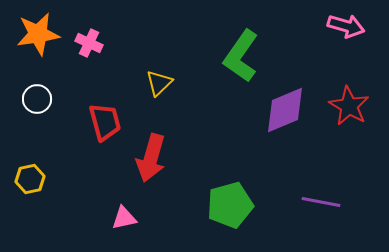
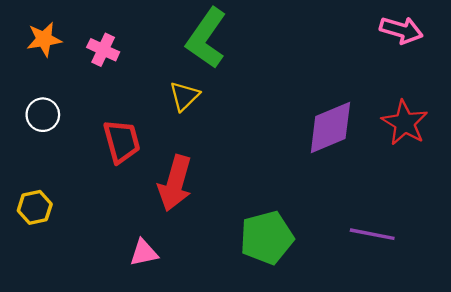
orange star: (38, 34) -> (44, 39), size x0.7
green L-shape: (241, 56) -> (206, 38), moved

